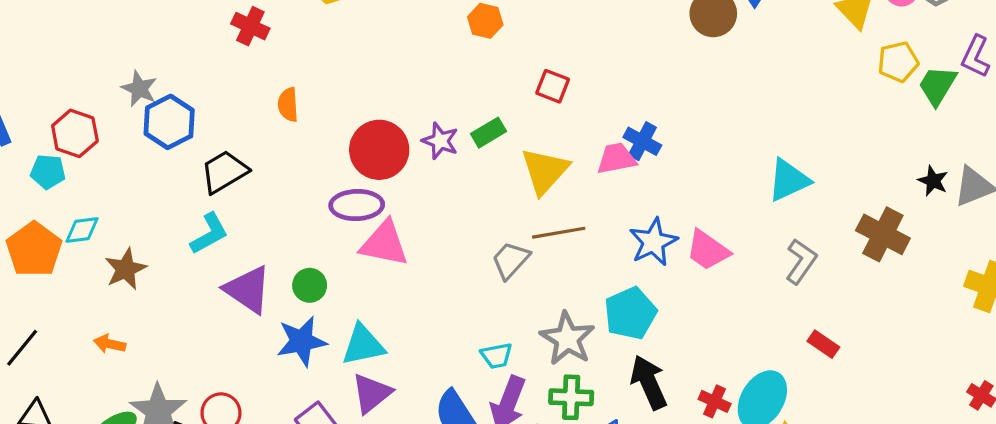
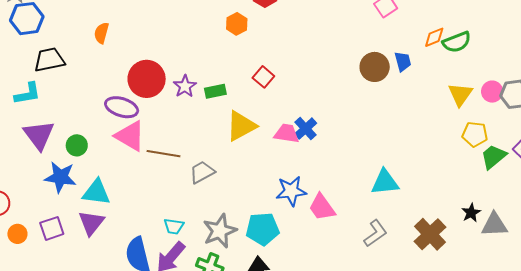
brown line: (559, 233) -> (164, 154), moved
purple triangle: (372, 393) -> (91, 223), turned -32

